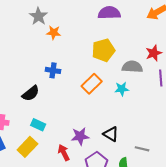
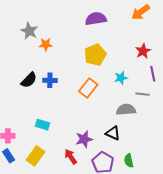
gray semicircle: (132, 67) -> (126, 110), moved
cyan star: (122, 89) -> (121, 78), moved
black semicircle: (31, 93) -> (29, 80), moved
cyan rectangle: (38, 125) -> (42, 125), moved
gray line: (142, 149) -> (142, 94), moved

